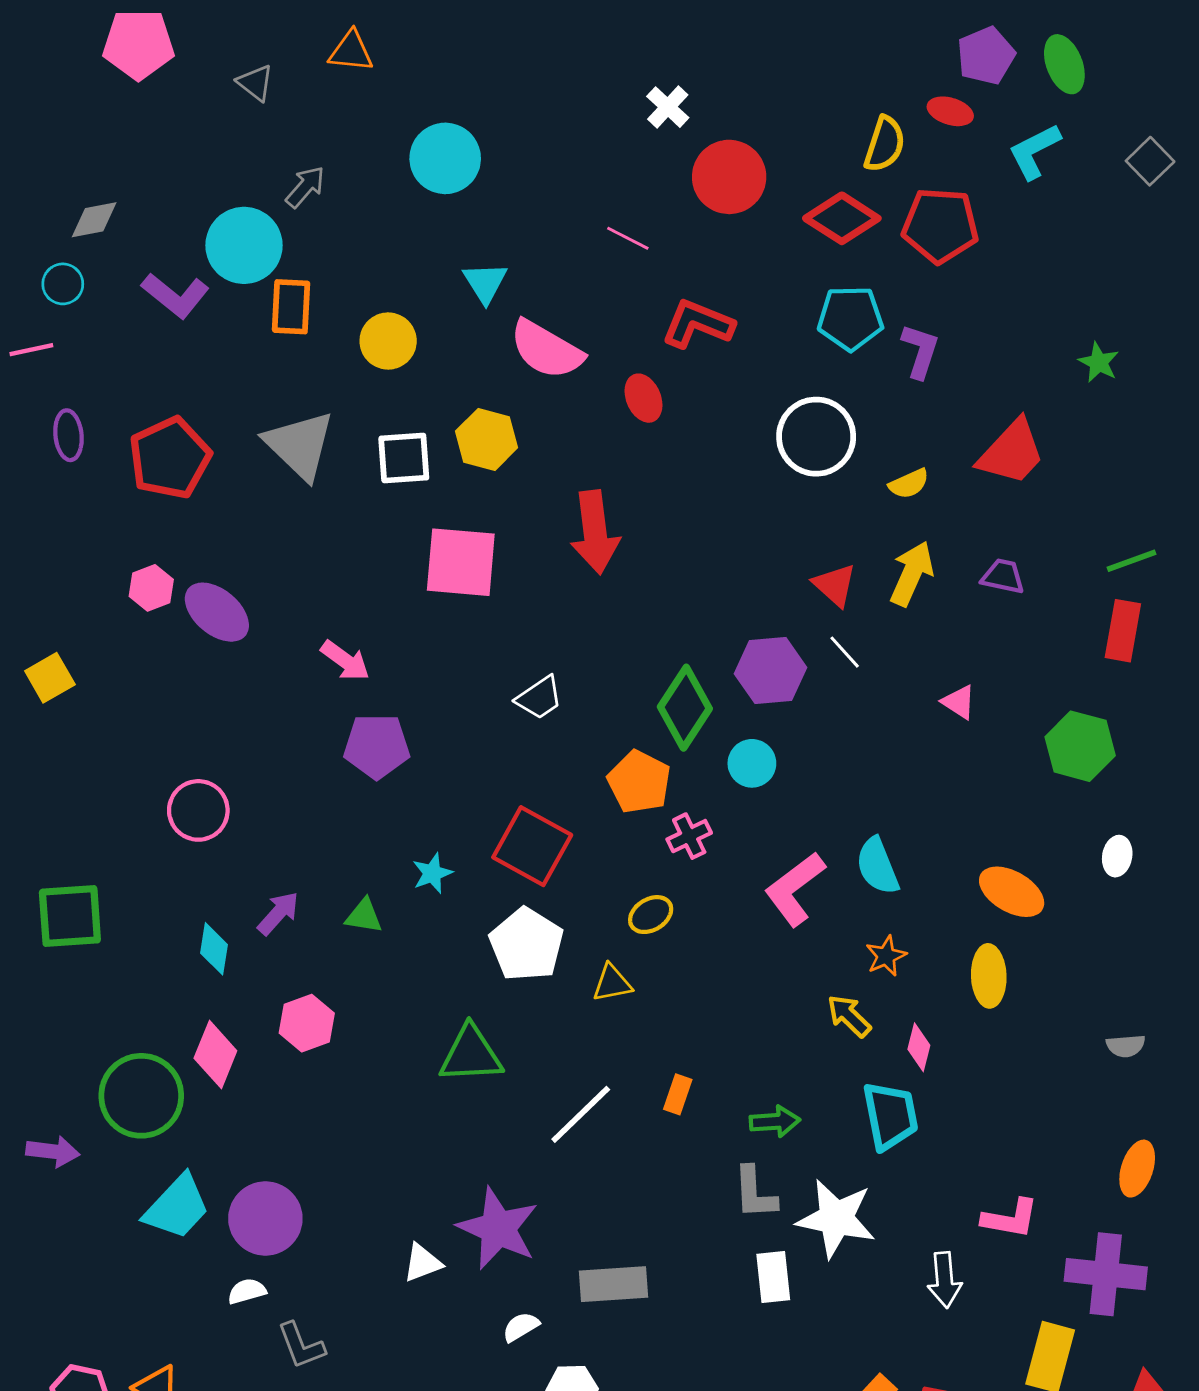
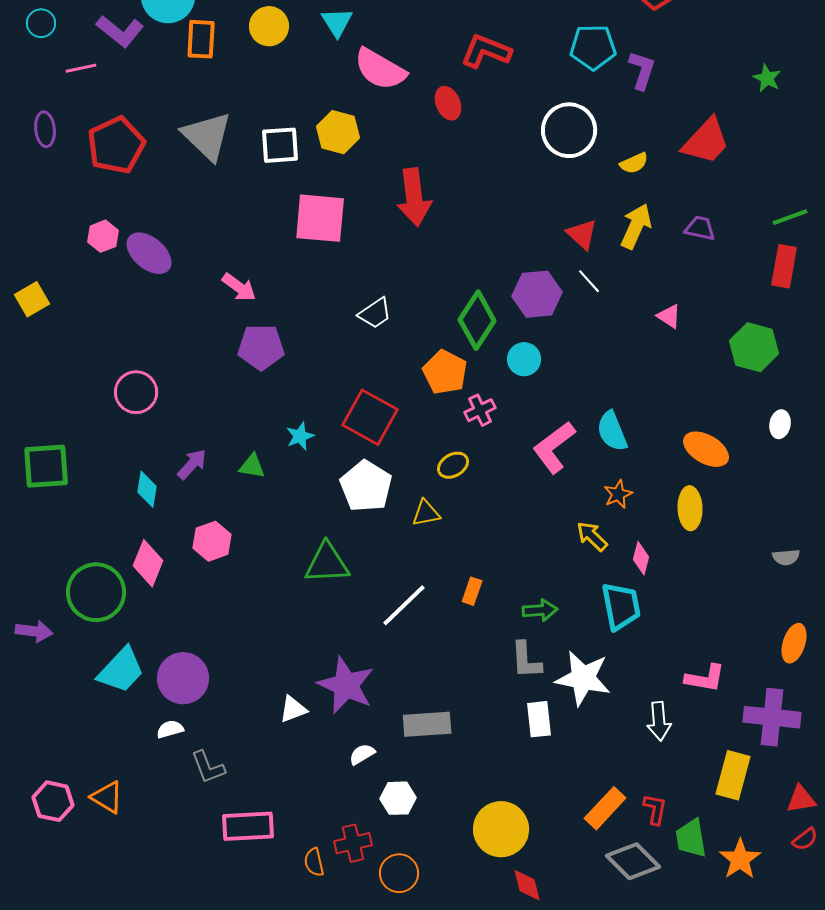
yellow circle: (388, 341) -> (269, 26), moved
pink line: (31, 350) -> (81, 68), moved

